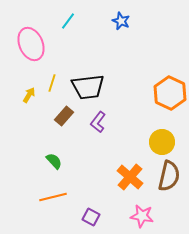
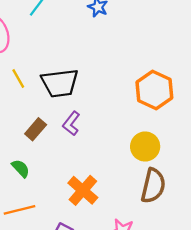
yellow line: (52, 83) -> (18, 78), turned -48
brown rectangle: (64, 116) -> (36, 129), moved
orange cross: (130, 177) -> (83, 190), moved

